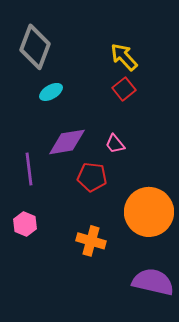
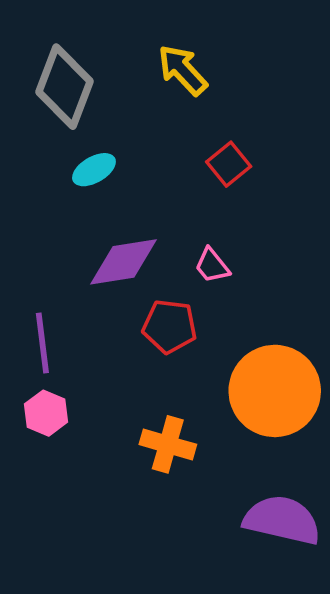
yellow arrow: (124, 57) -> (183, 70), moved
purple line: (29, 169) -> (42, 343), moved

